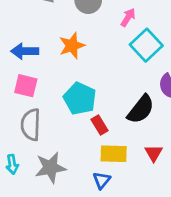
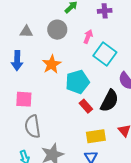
blue arrow: (25, 51) -> (17, 61), moved, turned -78
cyan pentagon: (80, 99) -> (77, 82), moved, turned -30
red rectangle: (100, 125) -> (86, 106), moved

